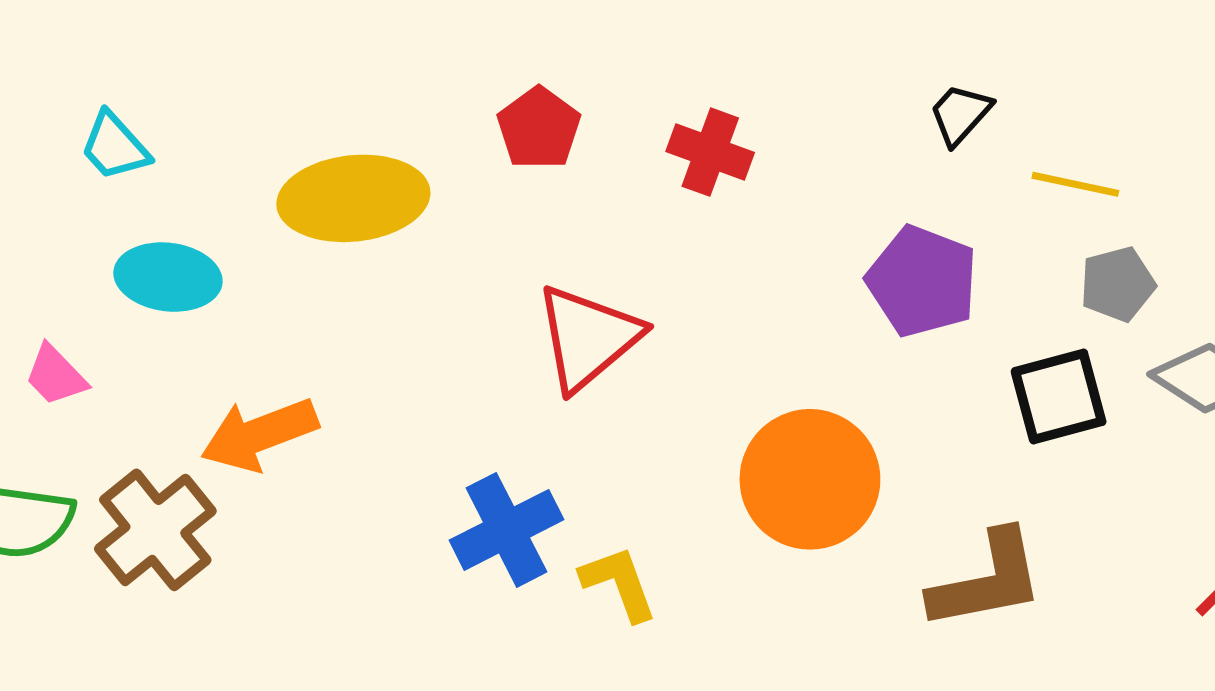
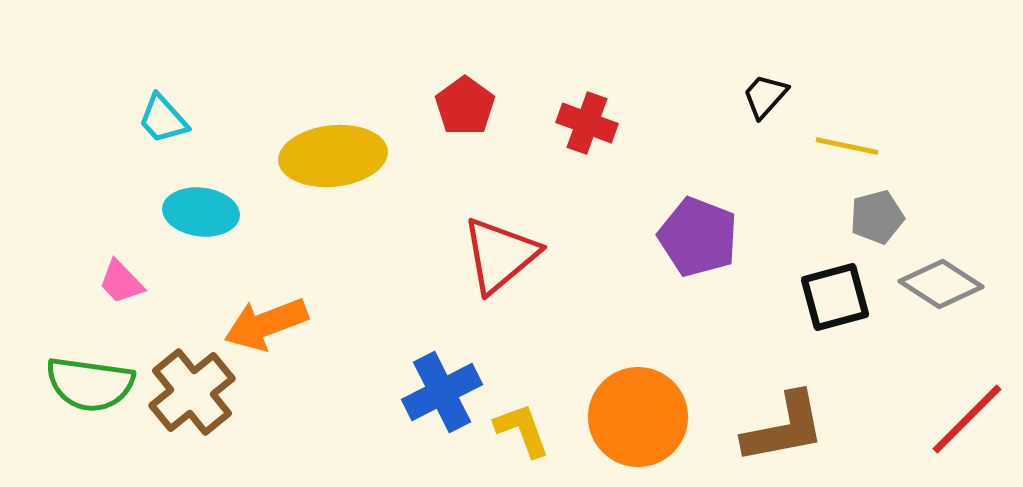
purple pentagon: (922, 281) -> (698, 237), moved
orange circle: (810, 479) -> (638, 417), moved

